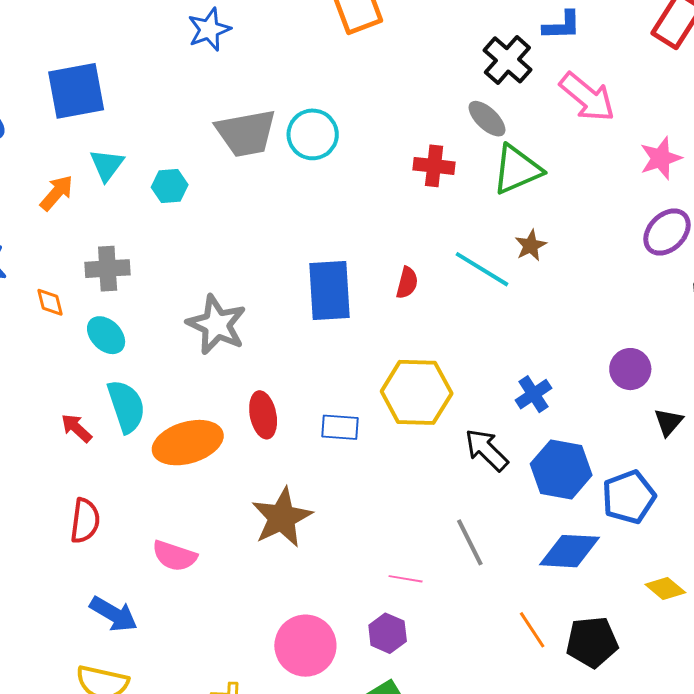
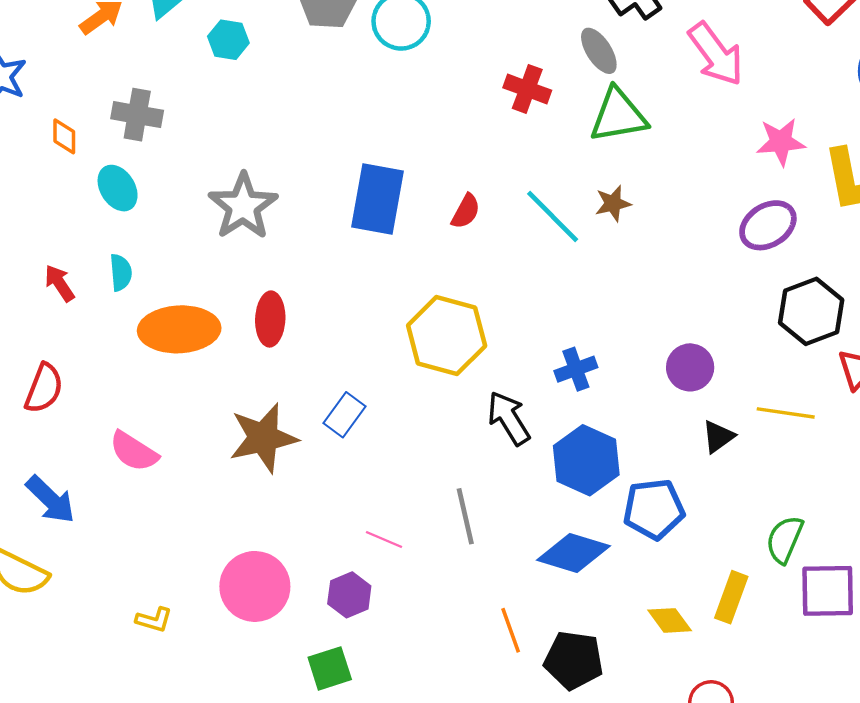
cyan semicircle: (126, 406) -> (121, 272), size x0.6
blue rectangle: (340, 427) -> (344, 415), moved, turned -72

